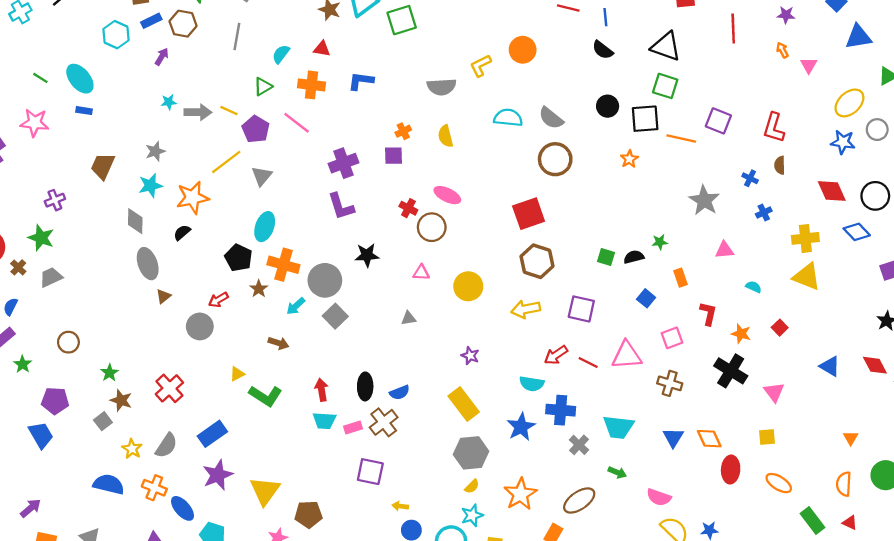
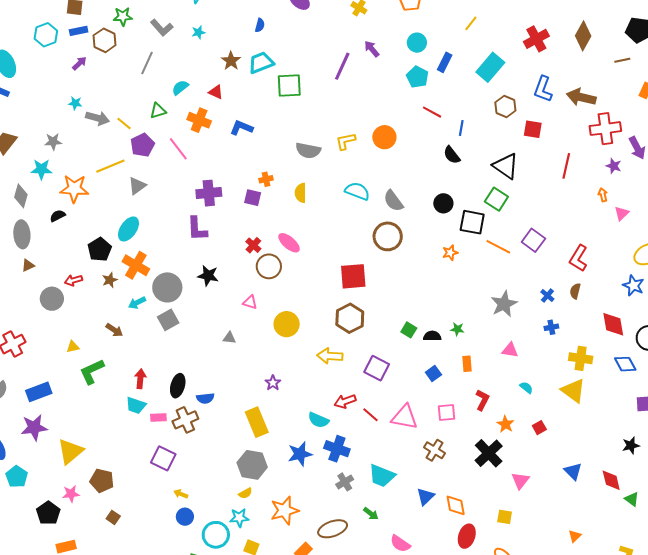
green L-shape: (265, 396) -> (92, 371), turned 108

